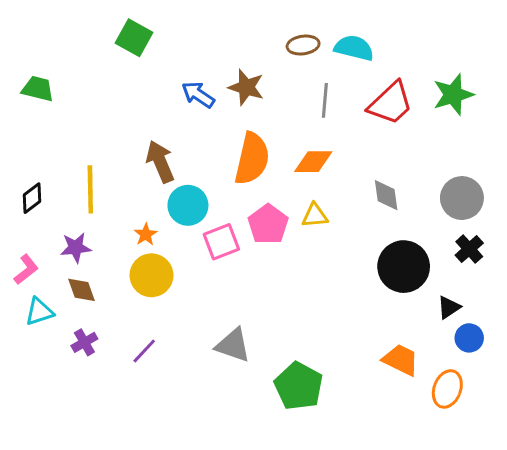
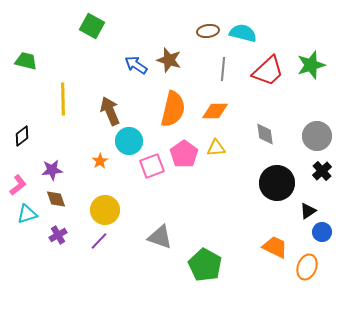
yellow line: (90, 189) -> (63, 99), moved
yellow circle: (151, 275) -> (105, 210), moved

